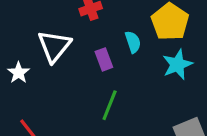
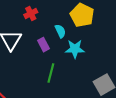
cyan star: (177, 64) -> (75, 49), moved, turned 30

